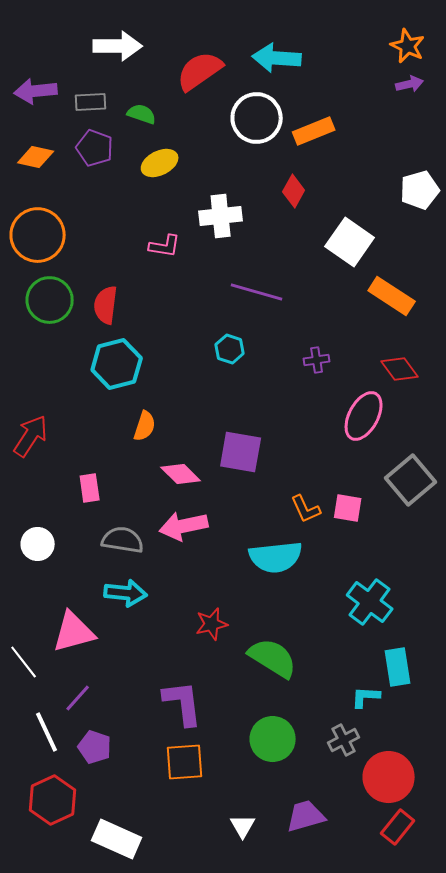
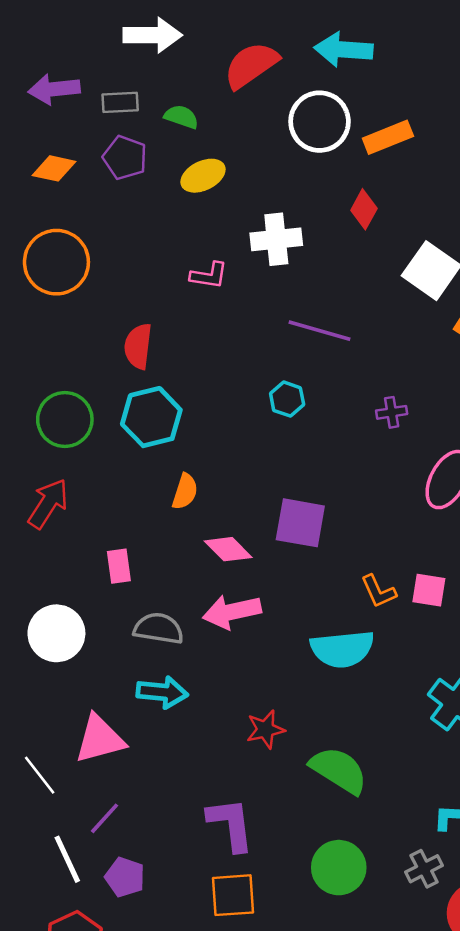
green circle: (50, 300) -> (65, 419), moved
white circle: (38, 544) -> (56, 633), size x1.4

